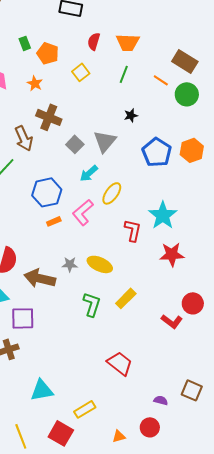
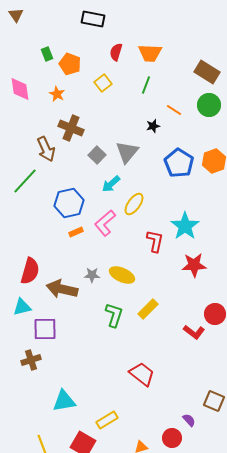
orange line: (161, 80) -> (174, 110), moved
purple semicircle: (161, 400) -> (189, 420), moved, turned 32

